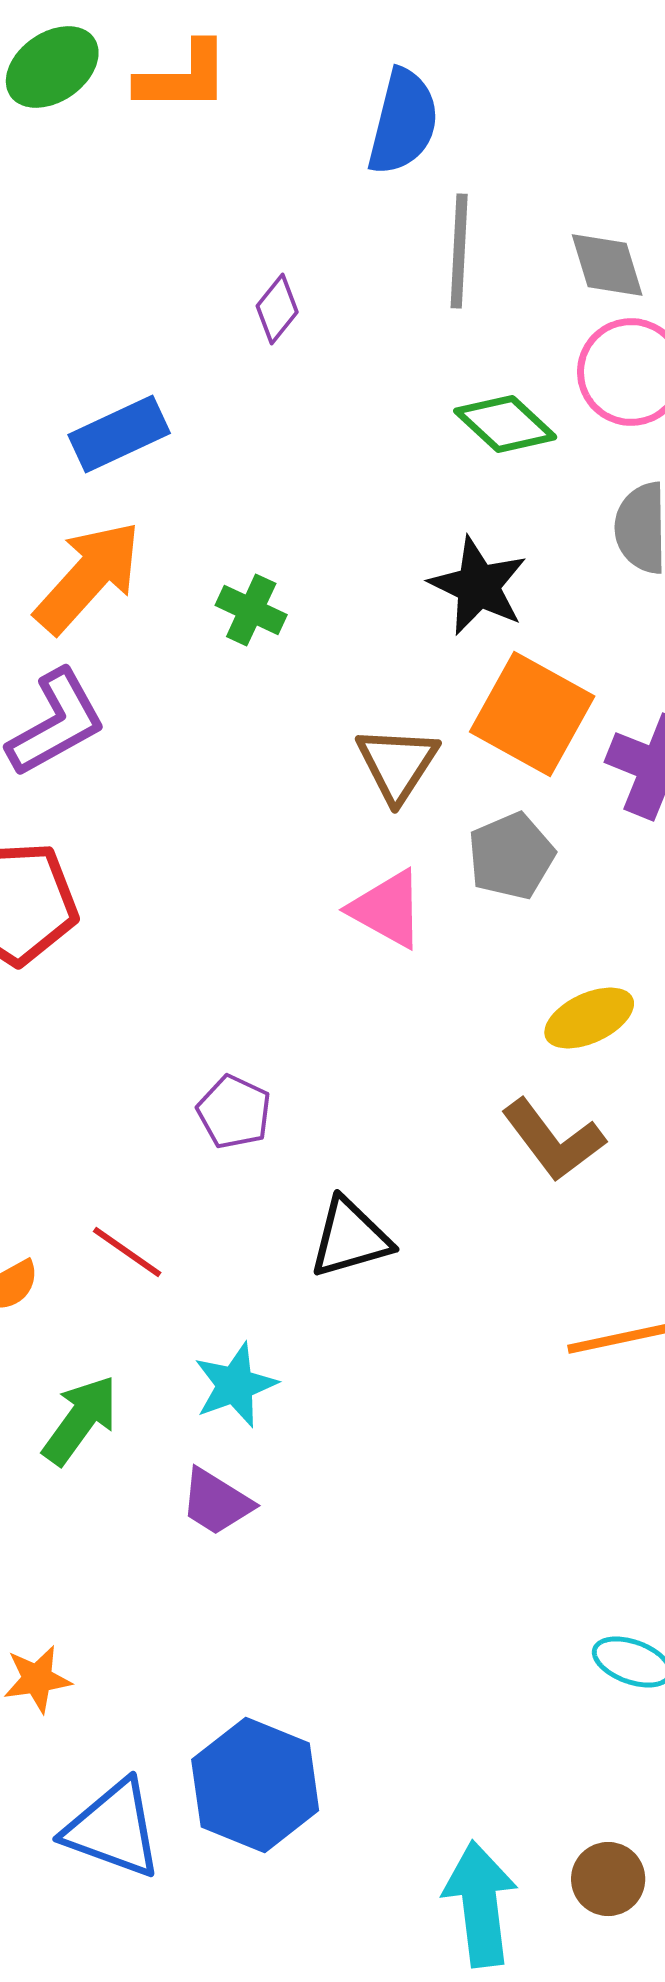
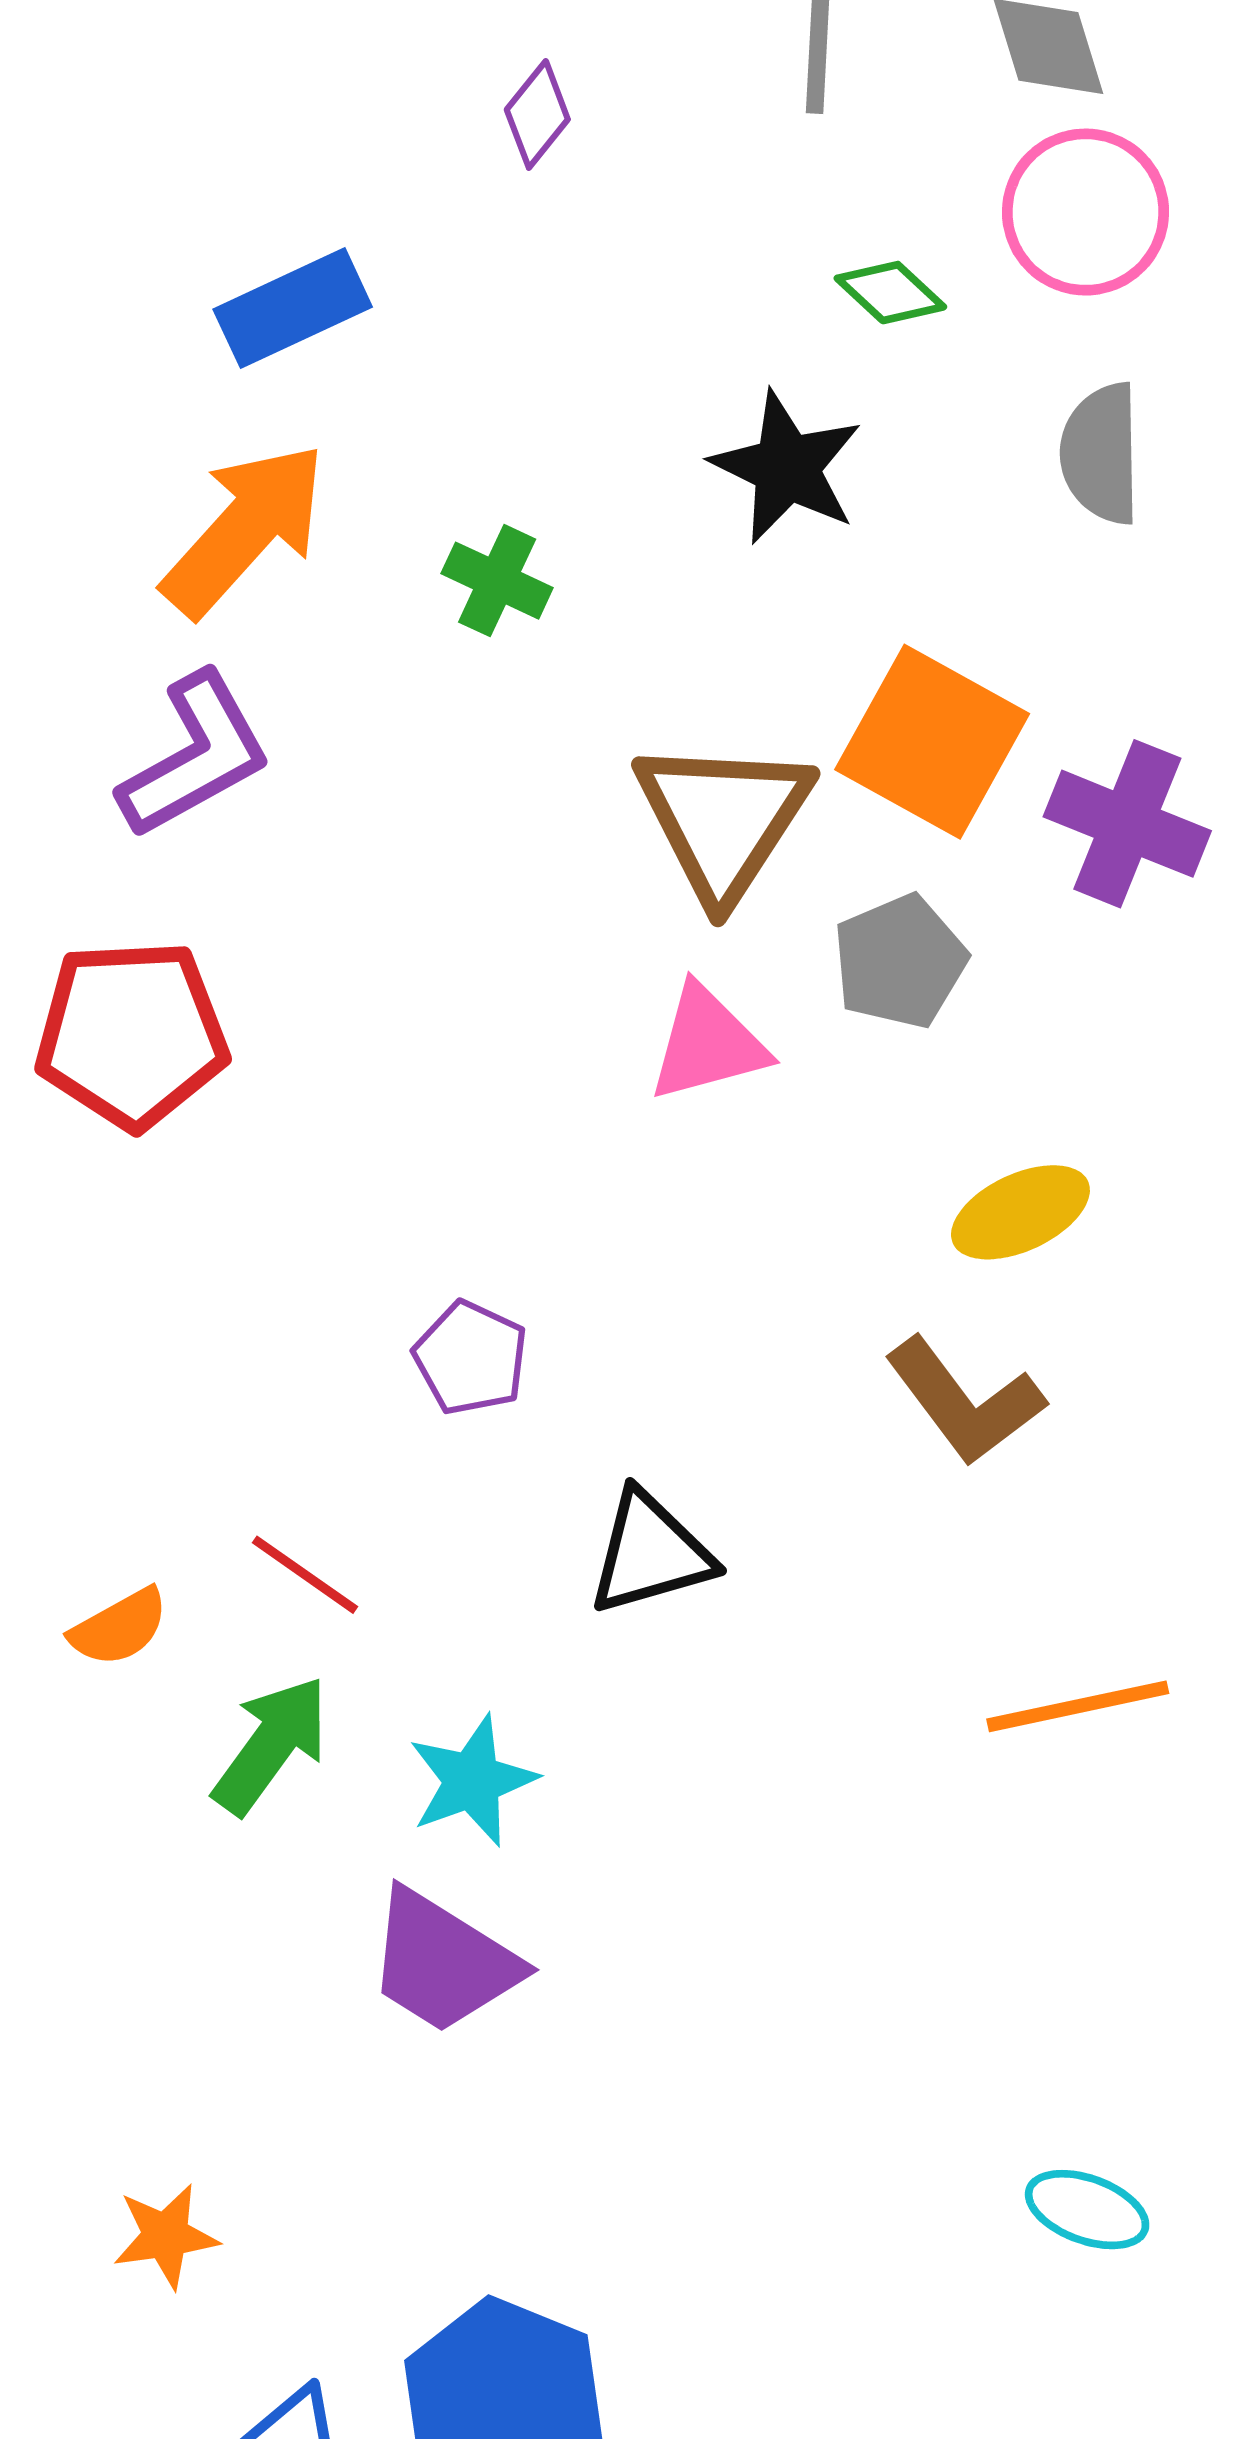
green diamond: (505, 424) -> (890, 293), size x0.7
black star: (478, 586) -> (787, 468), moved
brown triangle: (397, 764) -> (723, 819), size x1.4
pink triangle: (387, 909) -> (708, 1044), turned -44
green arrow: (80, 1420) -> (271, 1745), moved
purple trapezoid: (216, 1502) -> (443, 1962), size x1.4

